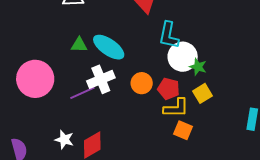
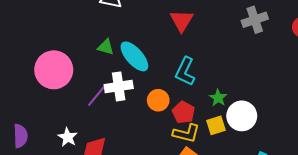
cyan L-shape: (169, 35) -> (185, 71), moved
white circle: (183, 57) -> (242, 116), moved
purple line: (82, 93) -> (97, 95), turned -40

